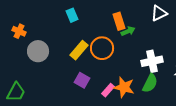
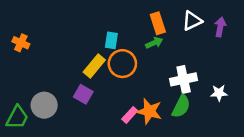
cyan rectangle: (72, 15) -> (111, 40), moved, turned 32
orange rectangle: (119, 21) -> (158, 23), moved
gray circle: (38, 51) -> (44, 105), moved
purple square: (82, 80) -> (83, 94), moved

